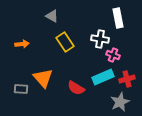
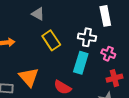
pink cross: (113, 55) -> (108, 54), moved
cyan rectangle: (103, 77) -> (81, 63), moved, turned -50

